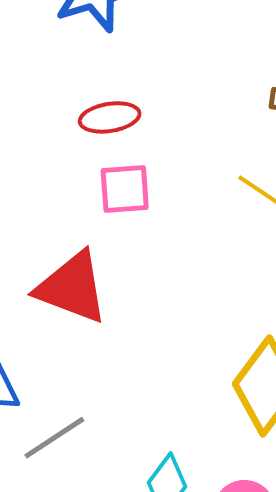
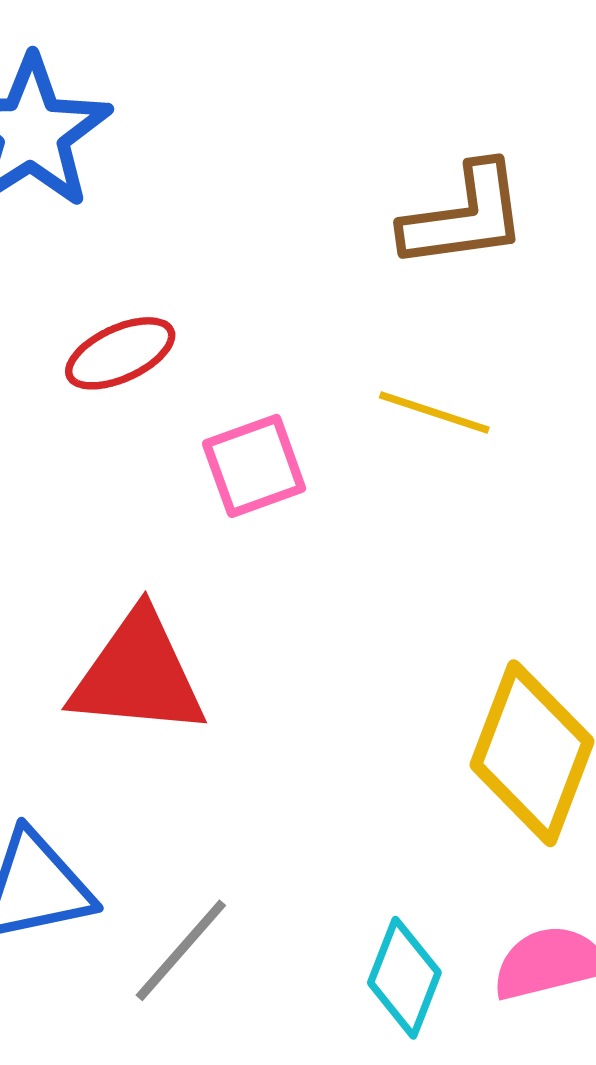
pink square: (125, 189) -> (254, 466), moved

